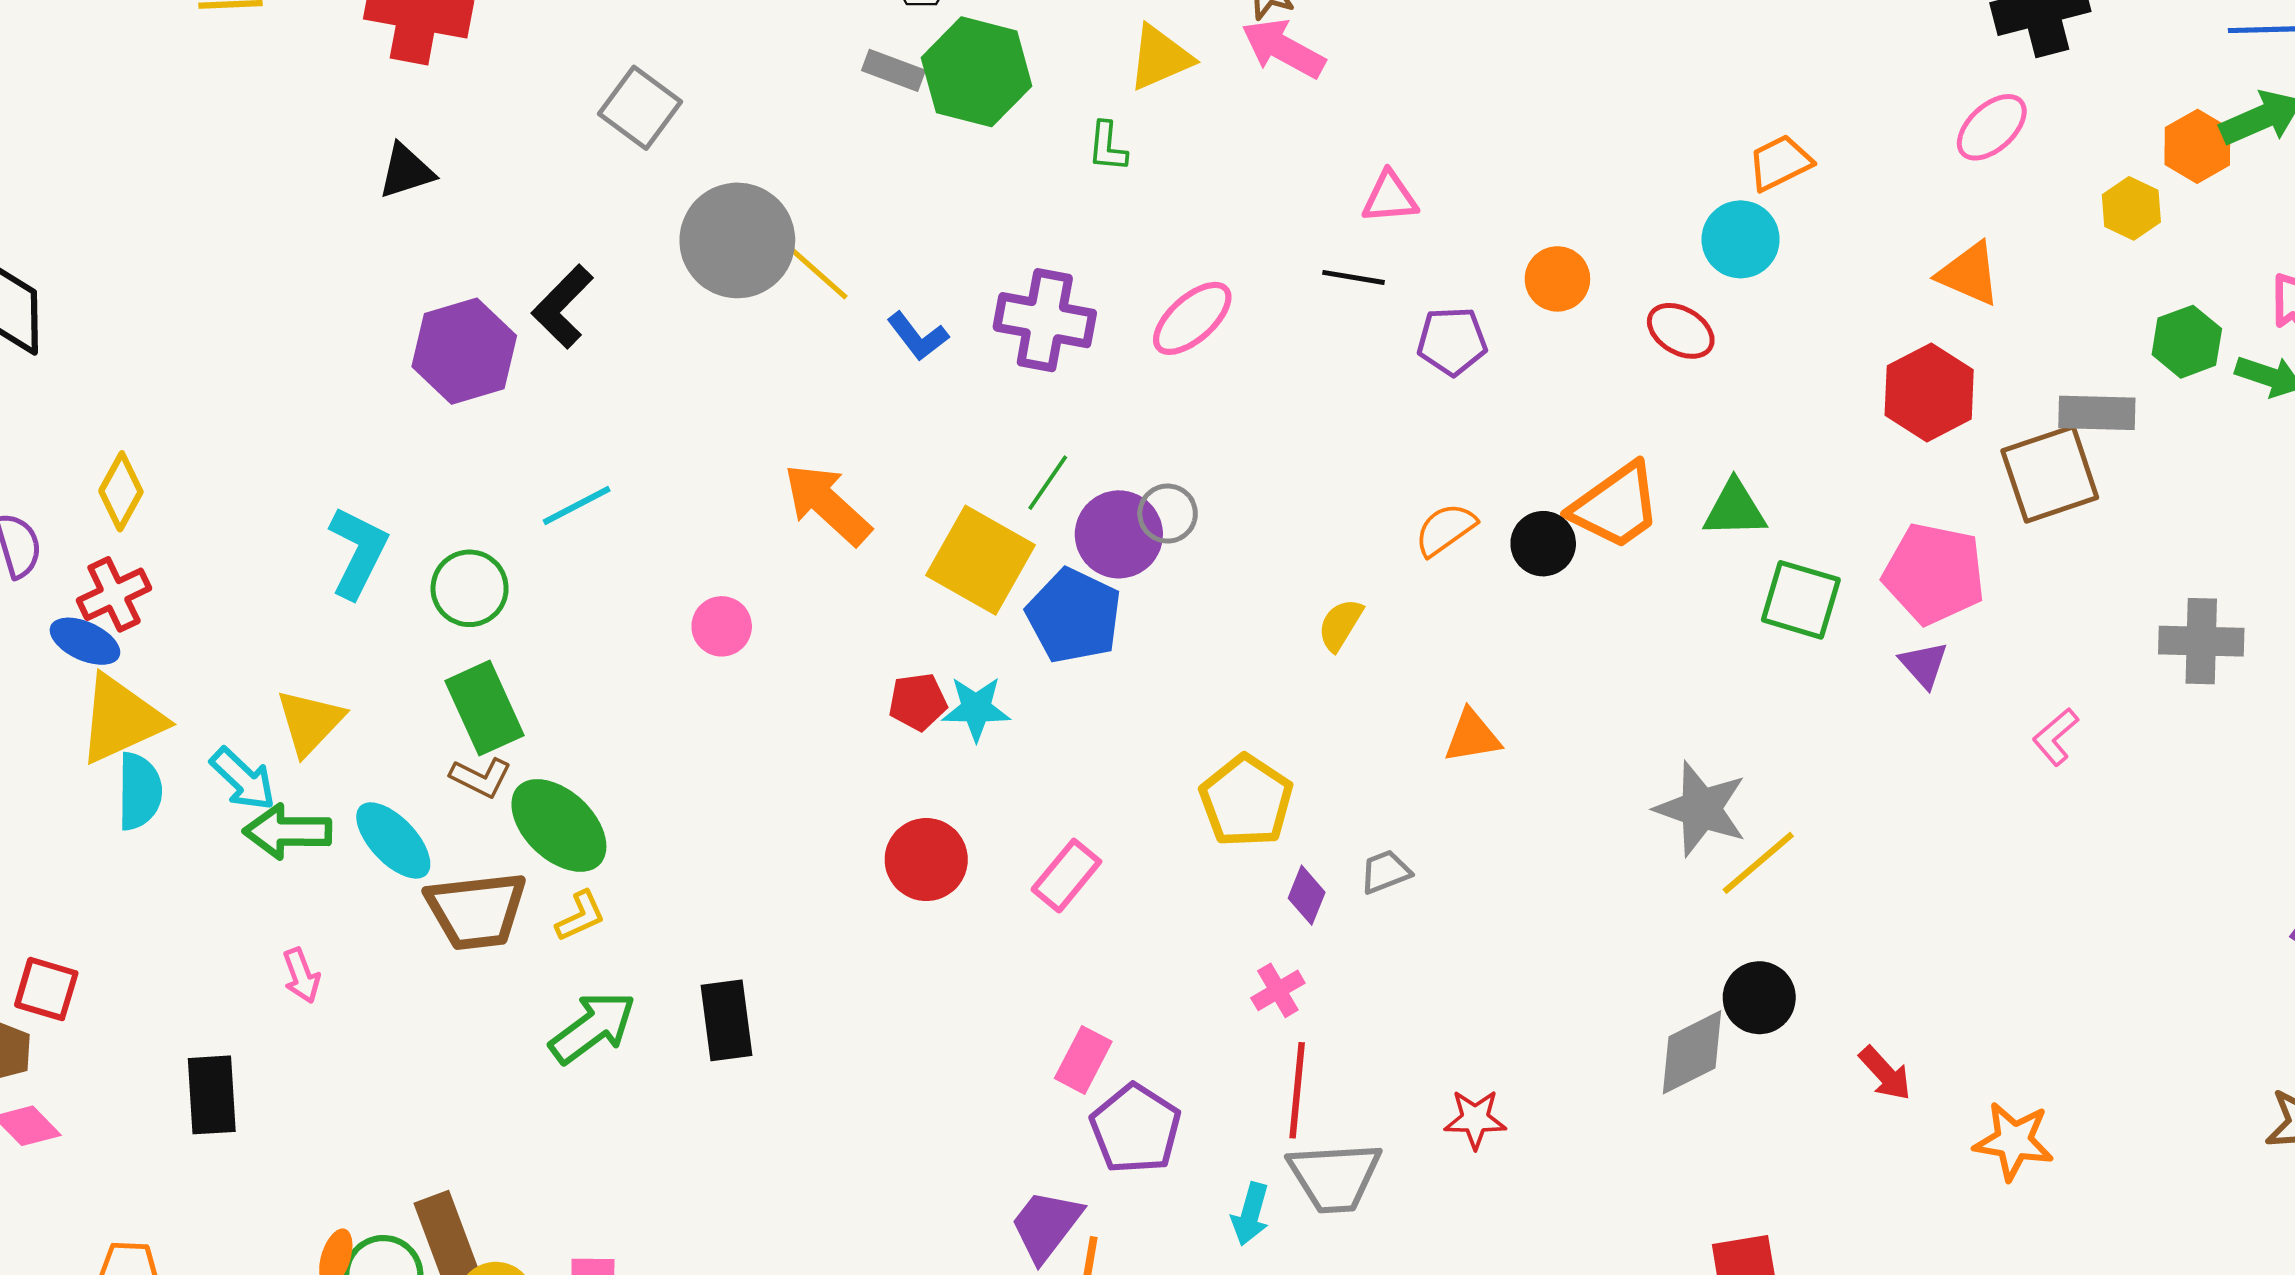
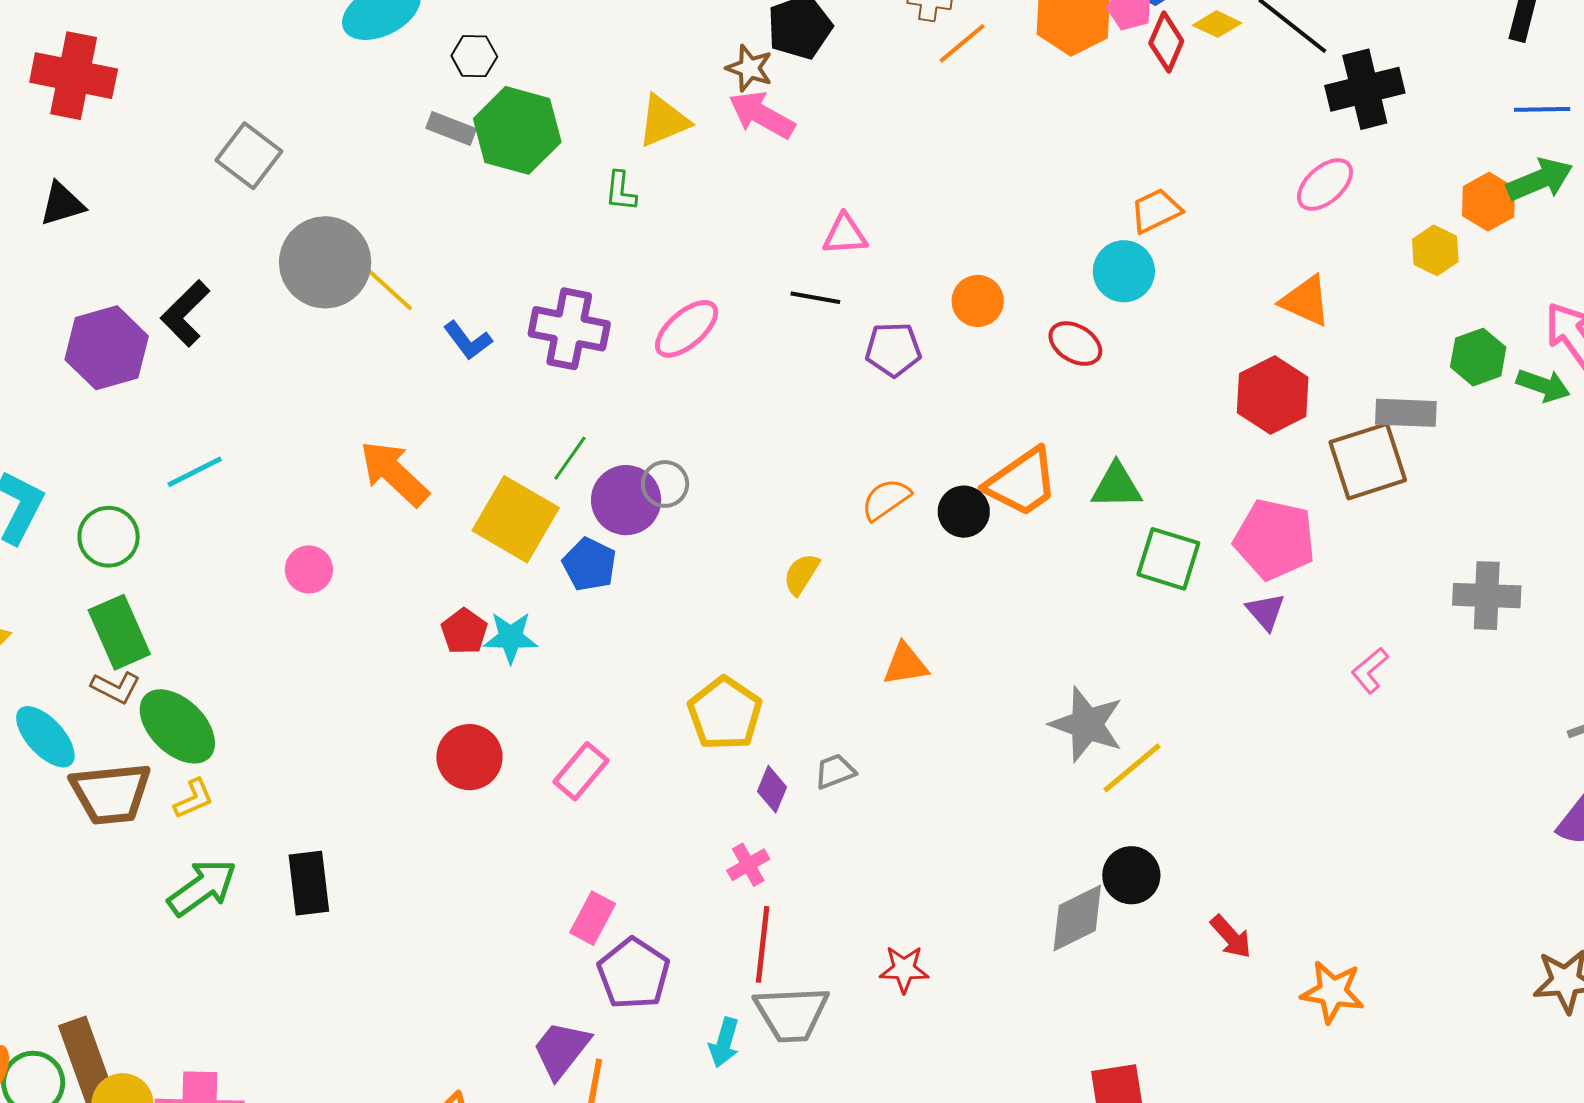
blue pentagon: (1074, 616) -> (589, 564), size x0.7
red pentagon: (918, 702) -> (464, 631), turned -30

